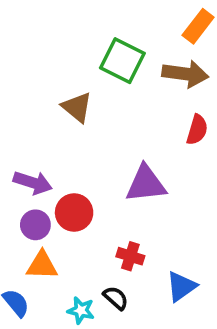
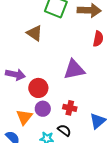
purple circle: (35, 225) -> (43, 109), moved
orange triangle: (42, 265) -> (24, 117), turned -48

